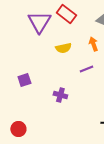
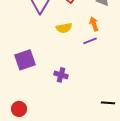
purple line: (86, 69) -> (90, 41), moved
purple square: (24, 80) -> (25, 60), size x1.5

